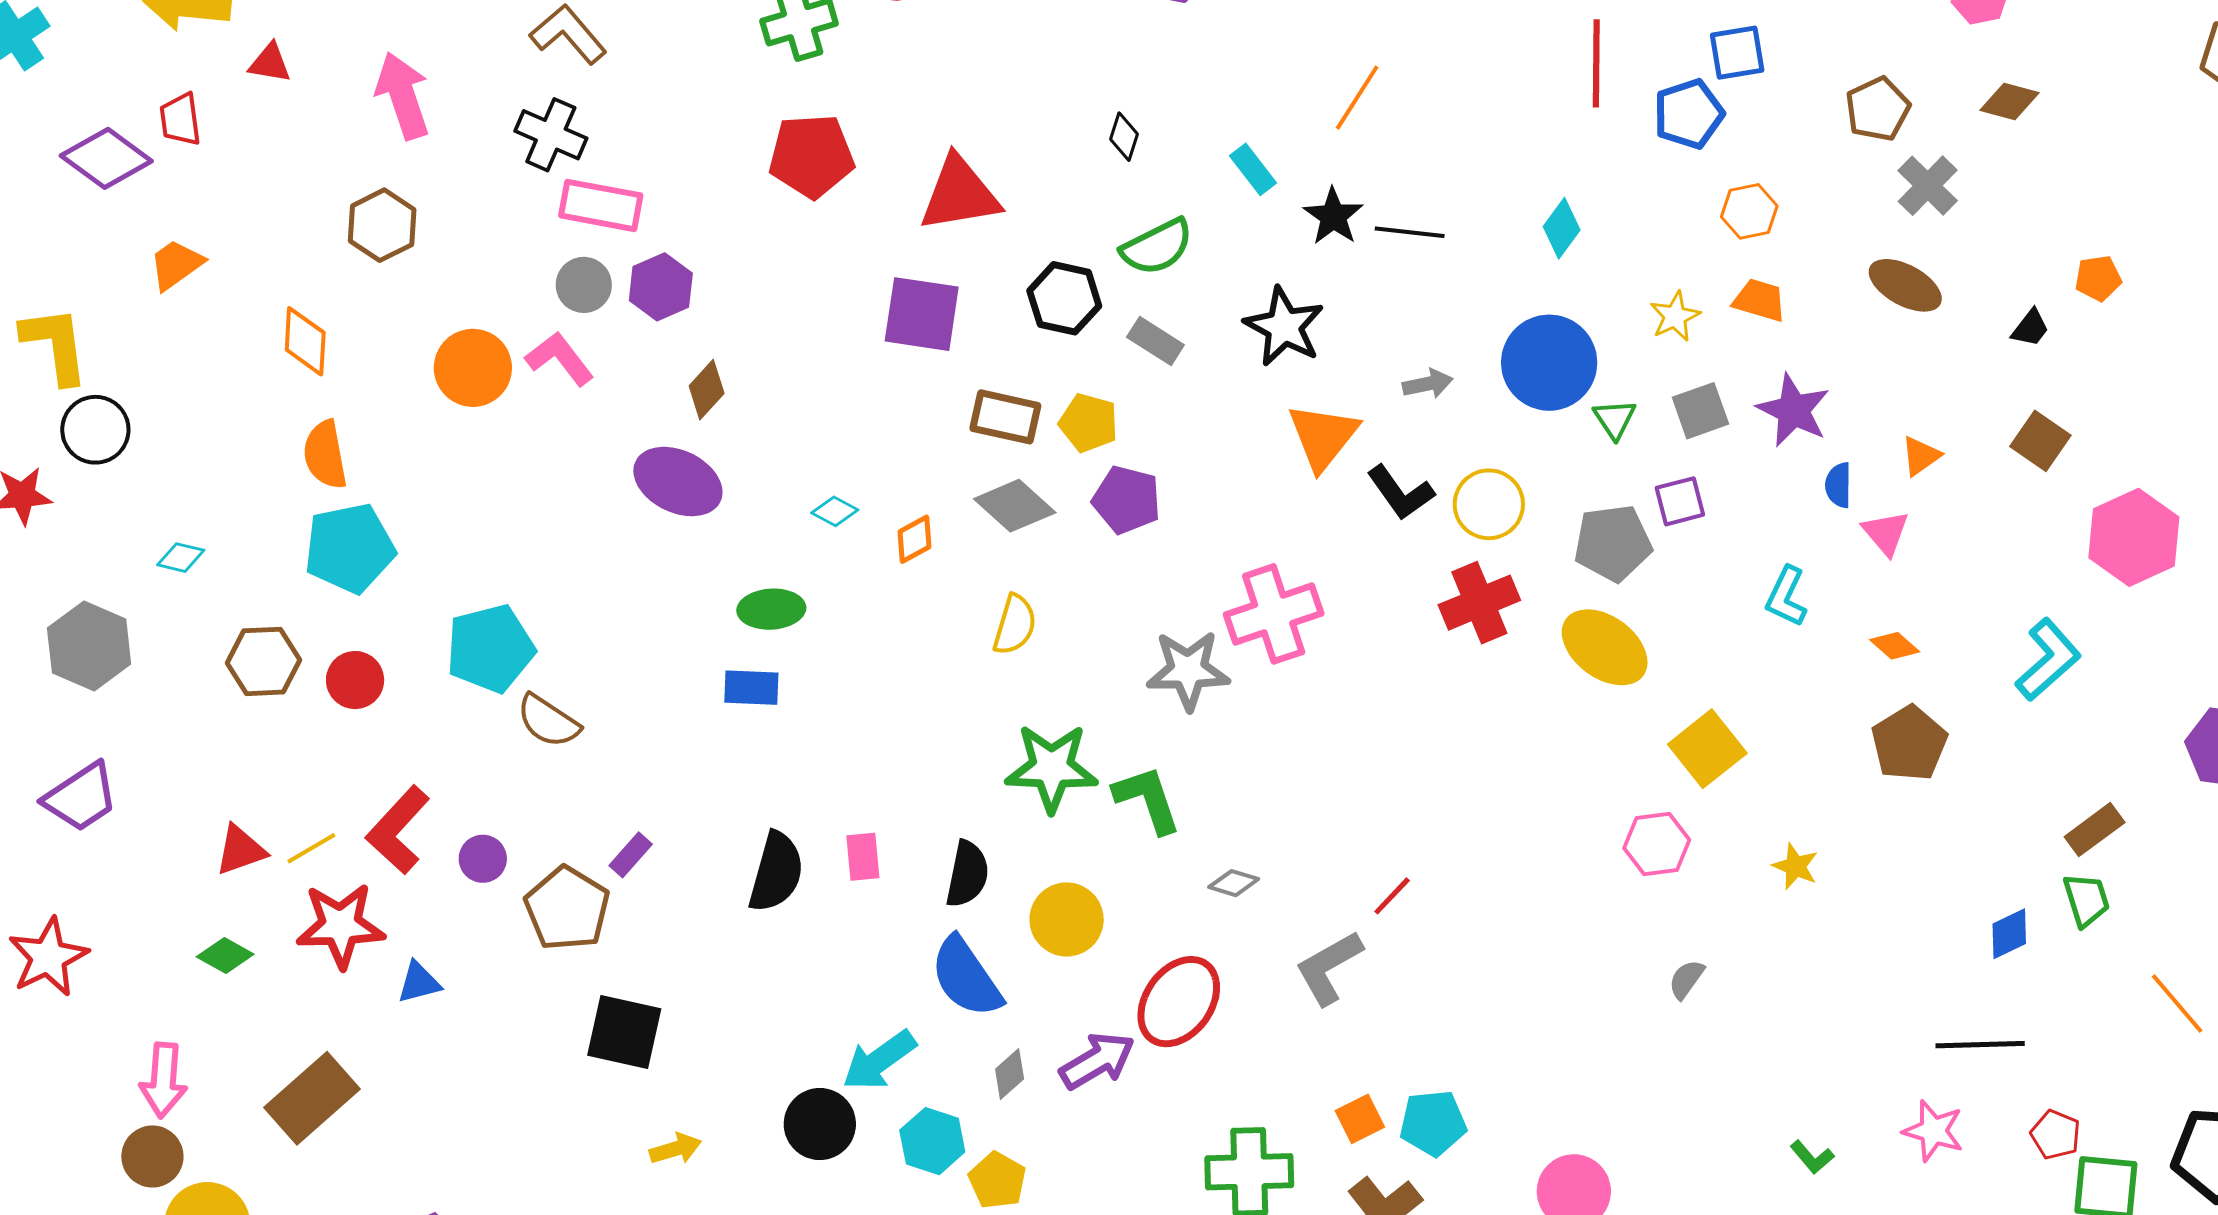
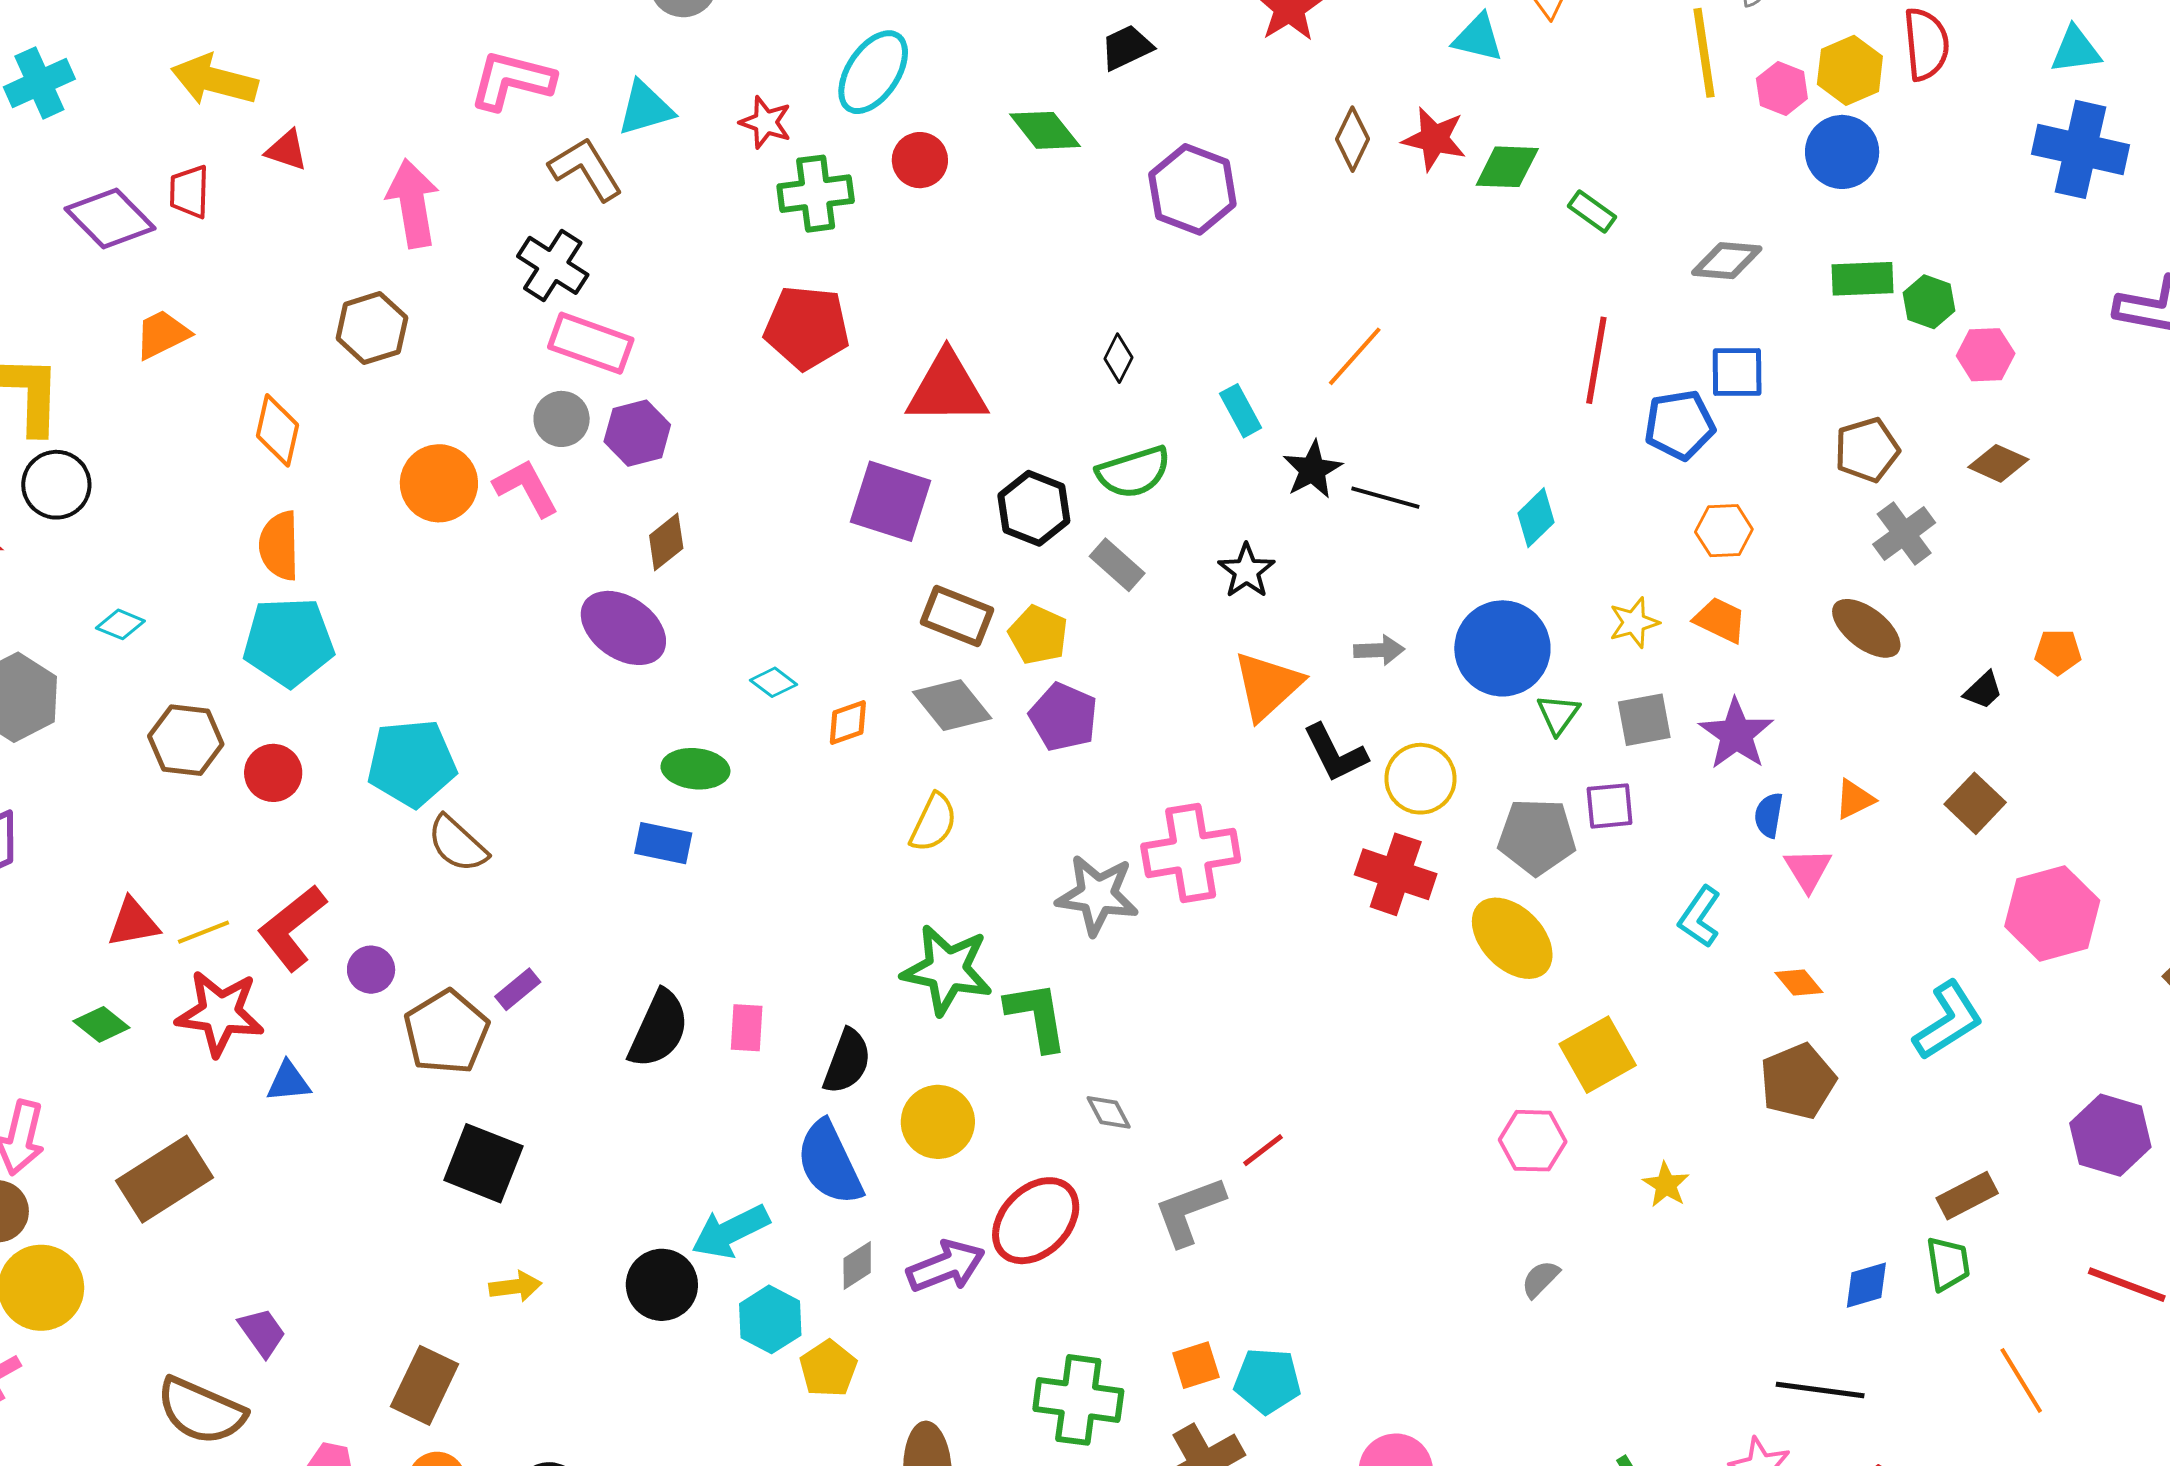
black star: (1284, 327) -> (1246, 571), size x0.7
red cross: (1479, 603) -> (1396, 874), turned 32
gray diamond: (1234, 883) -> (1109, 1112), turned 36

